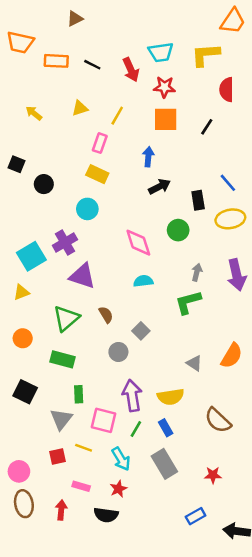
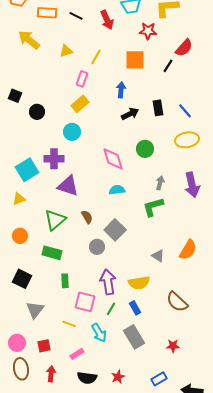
red star: (164, 87) -> (148, 31), moved
red semicircle: (227, 90) -> (184, 48), moved, turned -138
yellow arrow: (34, 113) -> (29, 40), moved, size x1.6
yellow rectangle: (97, 174) -> (80, 104), turned -66
black rectangle: (198, 200) -> (158, 108), moved
purple cross: (65, 243) -> (54, 159), turned 30
gray square: (141, 331) -> (115, 230), size x1.5
gray triangle: (61, 419) -> (35, 310), moved
red square: (57, 456) -> (44, 346), moved
pink rectangle: (81, 486) -> (77, 354), moved, turned -48
red star: (118, 489) -> (118, 377), moved

